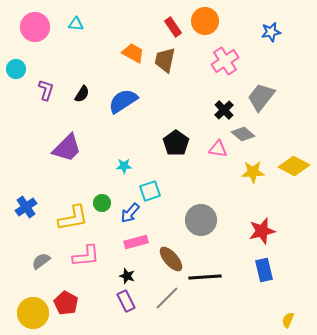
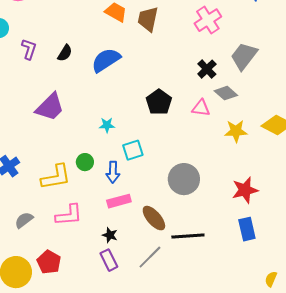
blue arrow: (130, 213) -> (113, 172), turned -40

